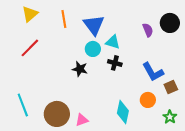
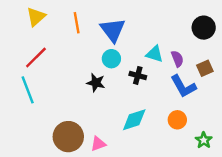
purple semicircle: (148, 30) -> (177, 59), moved
cyan triangle: (113, 42) -> (155, 54), moved
brown square: (171, 87) -> (205, 68), moved
cyan line: (23, 105) -> (28, 90), moved
cyan diamond: (123, 112) -> (134, 120), moved, turned 60

